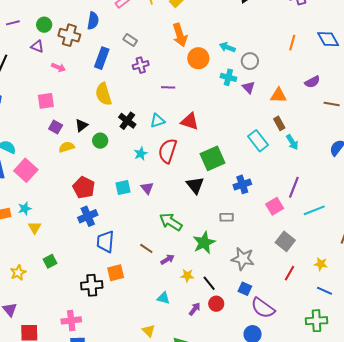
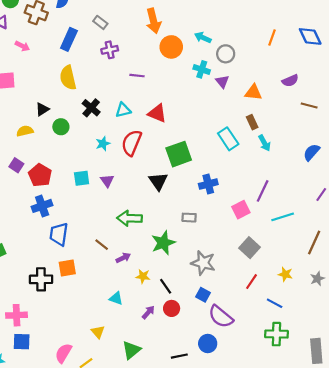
purple square: (56, 127) -> (16, 165), moved
green arrow: (171, 222) -> (130, 218), turned -35
blue line: (324, 291) -> (275, 303), moved

